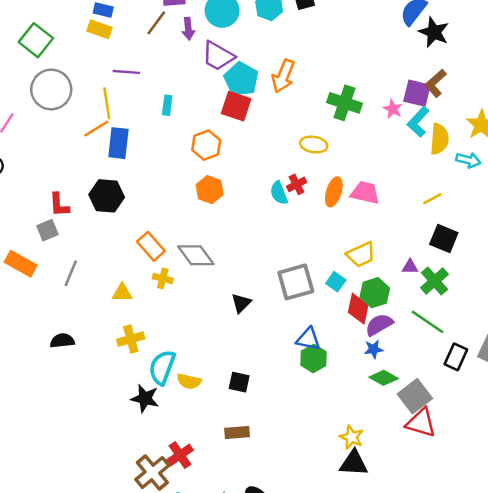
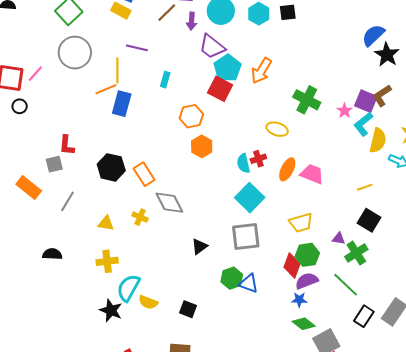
orange hexagon: (210, 190) -> (202, 146), moved
black hexagon: (107, 196) -> (111, 167), moved
orange rectangle: (151, 246) -> (144, 174), moved
cyan square: (336, 282) -> (250, 198), moved, size x1.8
green hexagon: (314, 358) -> (232, 278), moved

